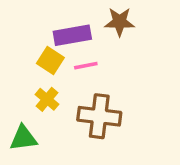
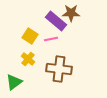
purple rectangle: (72, 35) -> (56, 21), moved, turned 50
green triangle: (23, 138) -> (14, 82), turned -30

